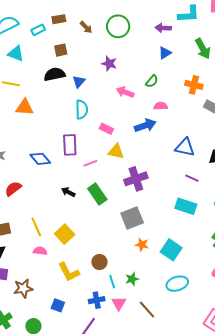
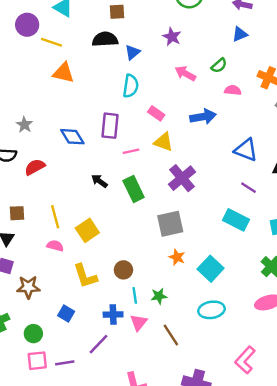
pink semicircle: (161, 106) -> (233, 90), moved
purple cross: (136, 179) -> (182, 178), turned -30

